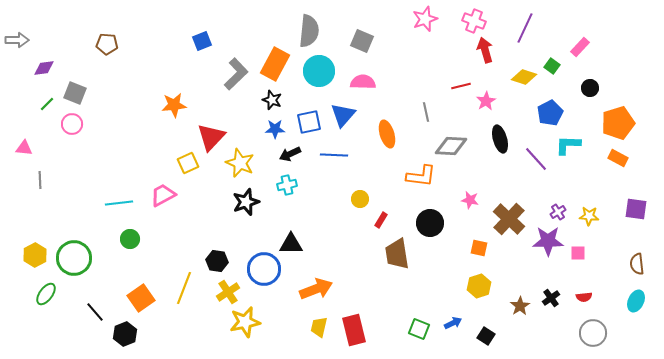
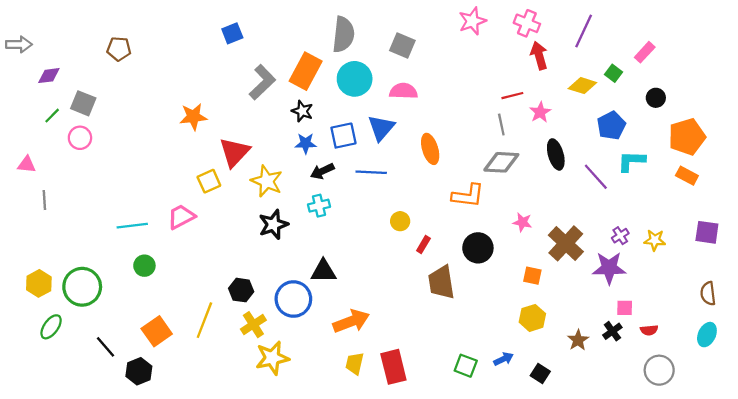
blue square: (202, 41) -> (232, 33), moved
gray line: (426, 112) -> (501, 124), moved
pink square: (578, 253) -> (625, 308), moved

